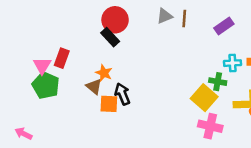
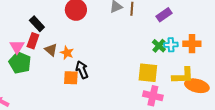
black rectangle: (110, 37) -> (37, 24), moved
green cross: (218, 82) -> (159, 46), moved, turned 32
brown triangle: (94, 87) -> (51, 50), moved
yellow square: (204, 98) -> (148, 73), turned -35

